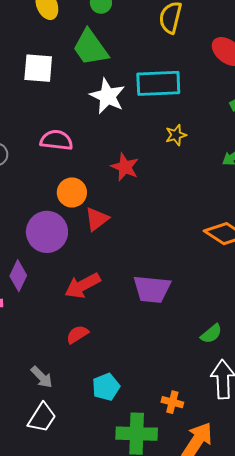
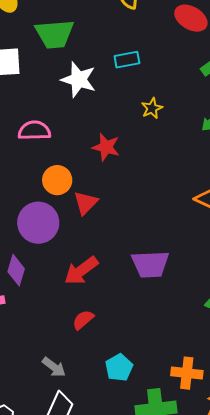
green trapezoid: (90, 48) -> (55, 34), turned -51
cyan rectangle: (158, 83) -> (127, 60), size x0.6
orange cross: (172, 402) -> (187, 373), size x1.4

